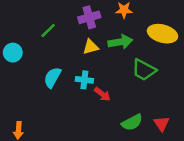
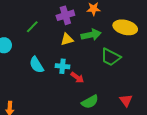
cyan semicircle: (52, 77) -> (37, 65), turned -60
green semicircle: (132, 122) -> (90, 102), moved

